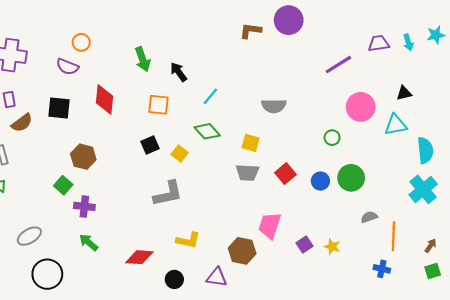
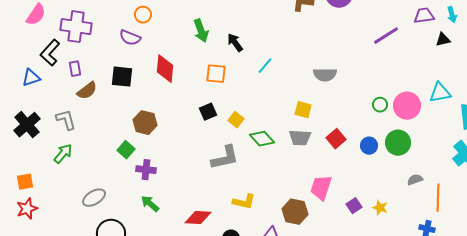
black triangle: (404, 93) -> (443, 40), moved
pink circle: (361, 107) -> (407, 106), moved
green diamond: (207, 131) -> (262, 139), moved

